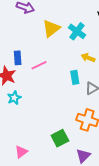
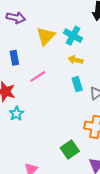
blue rectangle: (18, 58) -> (14, 58), moved
yellow arrow: (88, 58) -> (76, 60), moved

